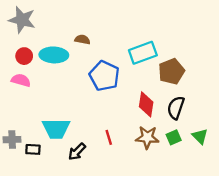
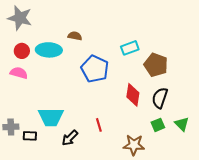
cyan rectangle: (143, 53) -> (130, 48), size x0.7
brown pentagon: (171, 71) -> (156, 65), turned -30
brown star: (147, 137) -> (134, 145), moved

